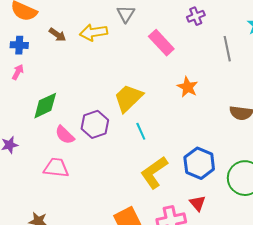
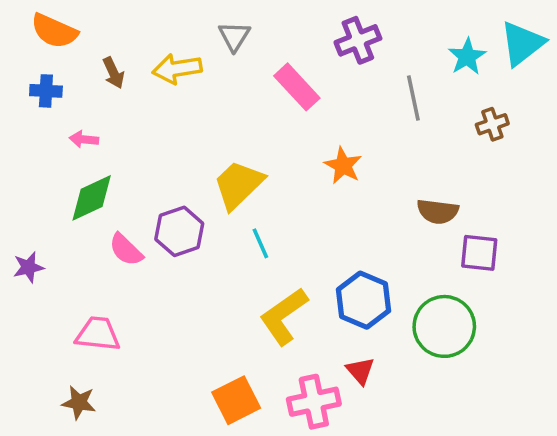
purple cross: (196, 16) -> (358, 40), size x1.4
brown arrow: (57, 35) -> (113, 73), turned 30
pink arrow: (18, 72) -> (84, 139), moved, turned -112
pink trapezoid: (56, 168) -> (98, 334), moved

